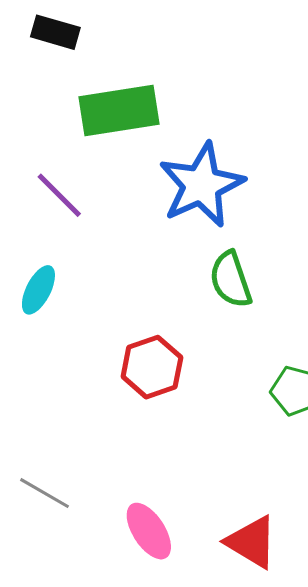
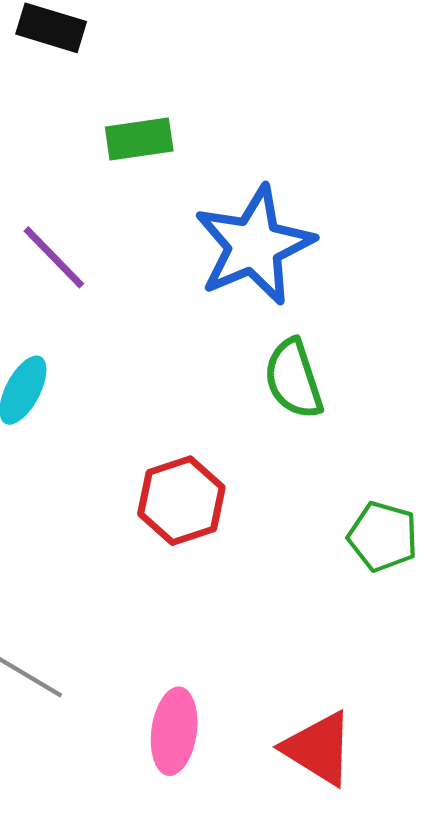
green rectangle: (119, 110) -> (139, 139), size x0.6
pink ellipse: (149, 531) -> (174, 731), turned 40

